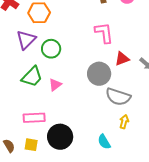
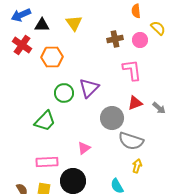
pink L-shape: (104, 33) -> (132, 70), moved
purple triangle: (26, 40) -> (89, 88), moved
pink triangle: (55, 85) -> (84, 148), moved

